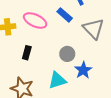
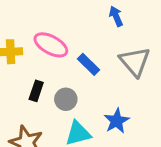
blue rectangle: (65, 15) -> (88, 64), moved
gray circle: (67, 54) -> (66, 99), moved

